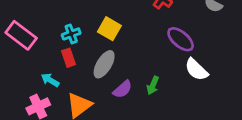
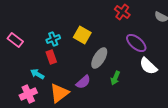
pink rectangle: (21, 35) -> (15, 40), size x0.7
gray ellipse: (104, 64) -> (99, 58), moved
purple semicircle: (123, 89) -> (83, 82), moved

